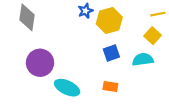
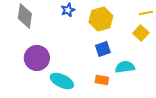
blue star: (85, 11) -> (68, 10), moved
cyan semicircle: (143, 59) -> (125, 67), moved

